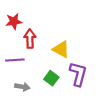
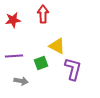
red arrow: (30, 39) -> (43, 14), moved
green square: (51, 78) -> (41, 63), moved, turned 32

